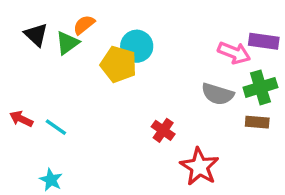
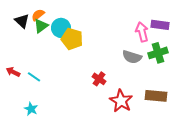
orange semicircle: (84, 25) -> (38, 15), moved
cyan circle: (137, 46) -> (61, 28), moved
pink arrow: (234, 53) -> (142, 32), turned -126
brown rectangle: (257, 122) -> (156, 96), moved, size x1.5

